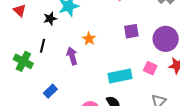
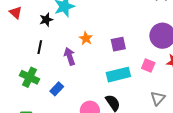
purple square: (131, 31) -> (118, 44), moved
green cross: (23, 61) -> (29, 77), moved
blue rectangle: (50, 91) -> (57, 89), moved

